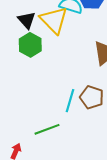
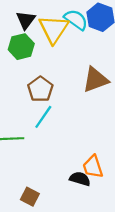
brown pentagon: (92, 97) -> (40, 89), moved

